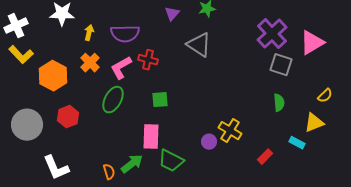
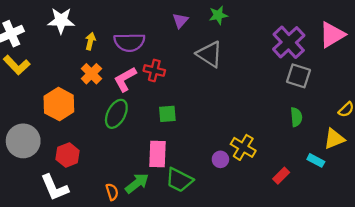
pink triangle: (312, 43) -> (332, 35), moved
orange hexagon: (53, 76) -> (59, 104), moved
red hexagon: (68, 117) -> (68, 155), moved

